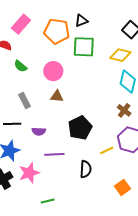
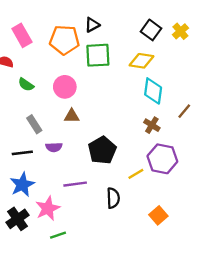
pink rectangle: (21, 24) -> (22, 35), turned -66
purple semicircle: (39, 131) -> (54, 147), moved
green line: (48, 201) -> (58, 235), moved

